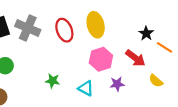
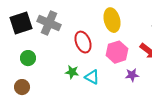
red ellipse: (64, 30) -> (83, 42), moved
cyan triangle: (86, 88) -> (92, 77), moved

